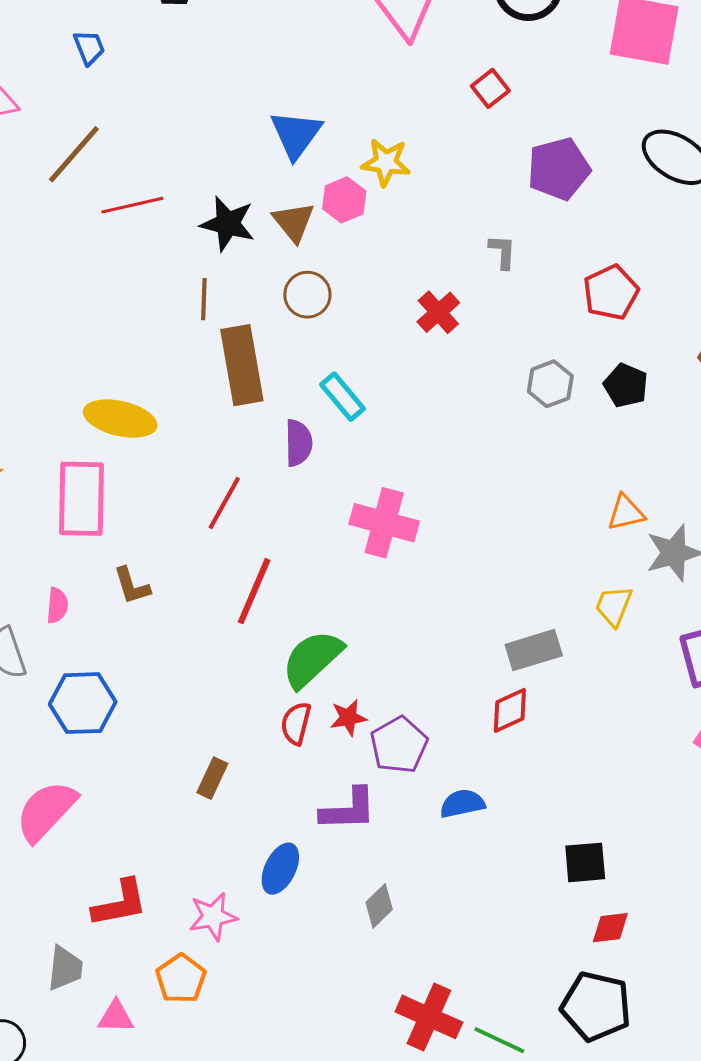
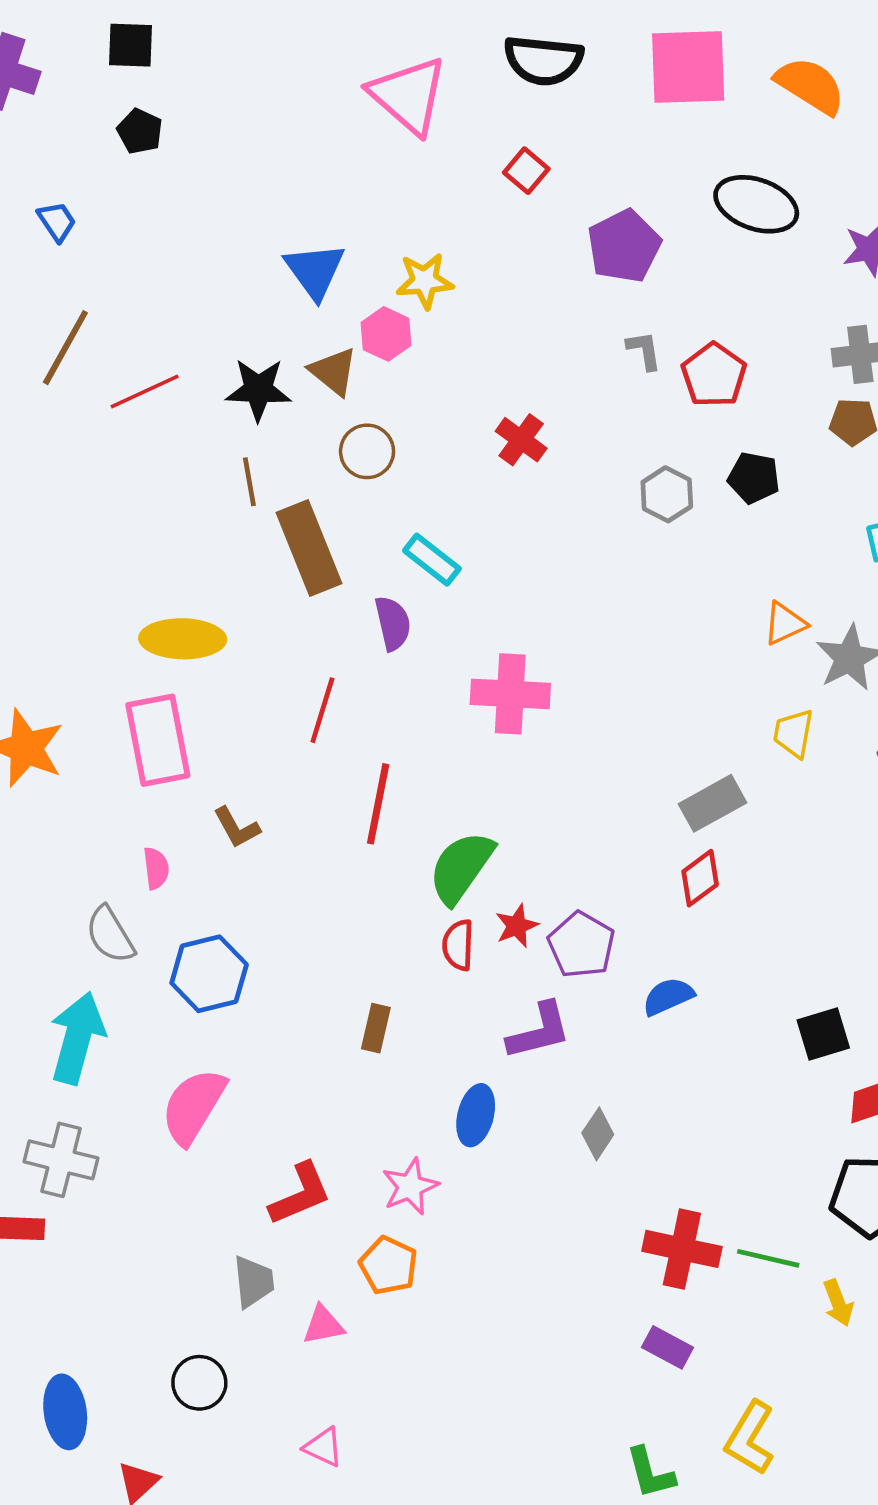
gray L-shape: (502, 252) -> (644, 350), moved

